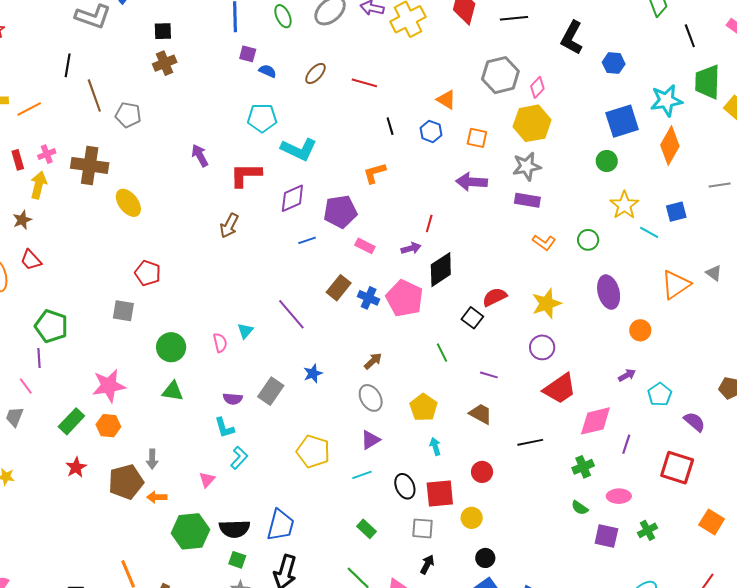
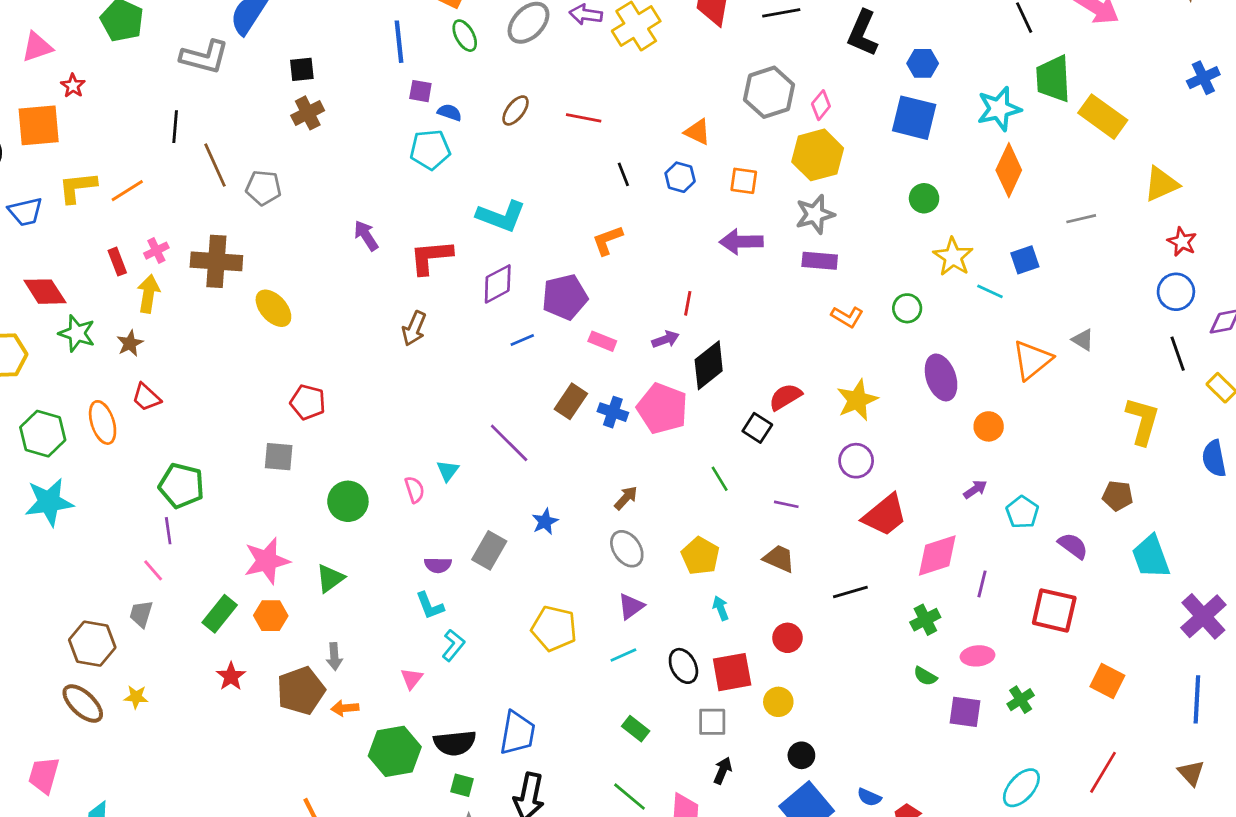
cyan pentagon: (262, 118) -> (430, 150), moved
blue square: (622, 121) -> (914, 118), moved, turned 36
green triangle: (173, 391) -> (330, 578), moved, turned -40

